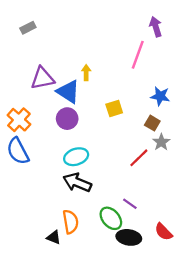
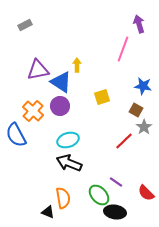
orange cross: (19, 120) -> (33, 111), moved
red semicircle: (164, 232) -> (146, 193), moved

